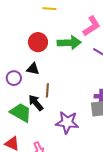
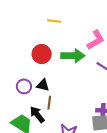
black triangle: (33, 69) -> (43, 85), moved
purple circle: (14, 78) -> (24, 86), moved

